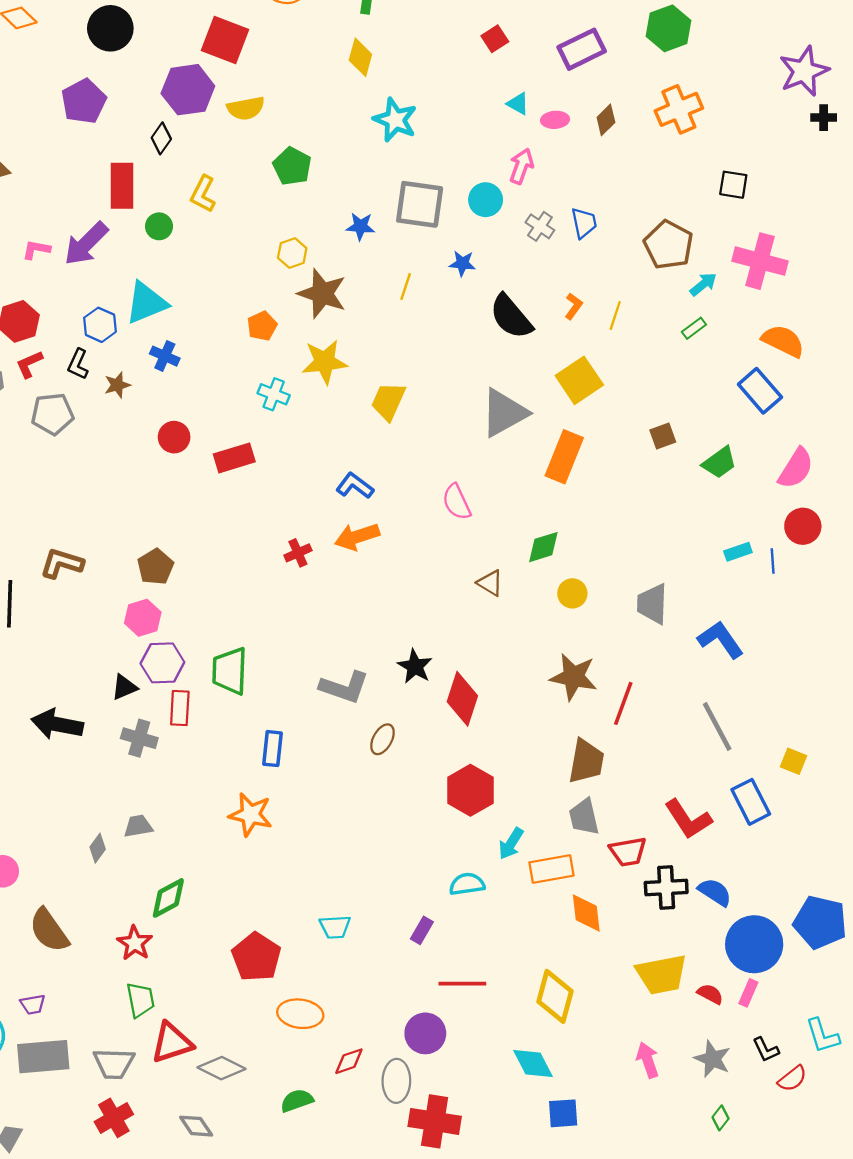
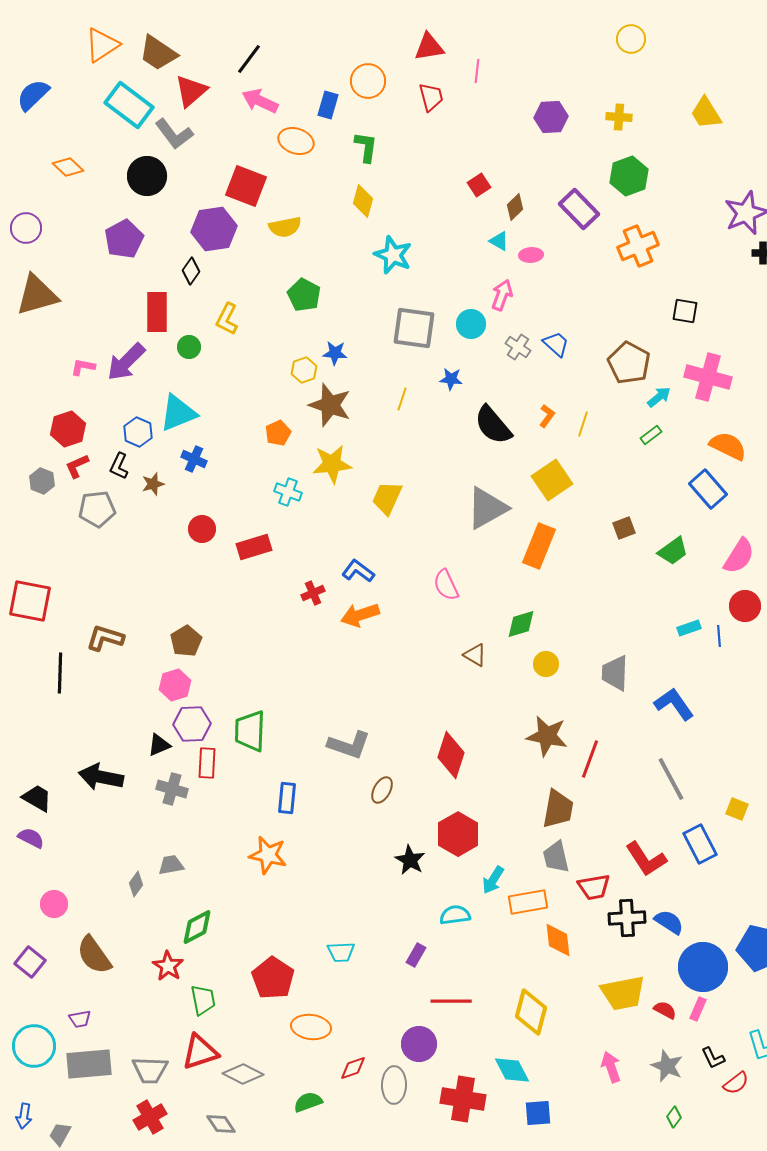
purple rectangle: (582, 49) -> (579, 209), moved, turned 72
yellow semicircle: (246, 108) -> (285, 227), moved
brown diamond: (606, 120) -> (515, 207), moved
blue trapezoid: (584, 223) -> (556, 344), turned -36
blue star: (360, 226) -> (335, 353), moved
red cross: (298, 553) -> (313, 593), moved
black star: (415, 666) -> (410, 860), moved
green trapezoid: (140, 1000) -> (203, 1000), moved
red cross: (435, 1121) -> (463, 1099), moved

